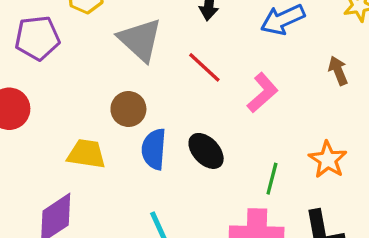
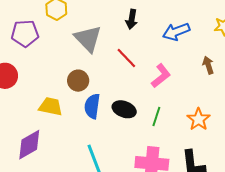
black ellipse: (206, 151) -> (124, 109), turned -30
green line: (272, 179) -> (156, 117), moved

